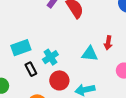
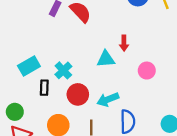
black rectangle: (31, 69) -> (44, 88), turned 40

